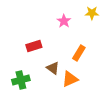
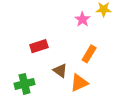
pink star: (64, 21) -> (82, 19), moved

